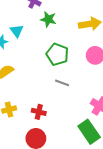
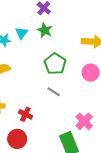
green star: (48, 19) -> (45, 30), moved

